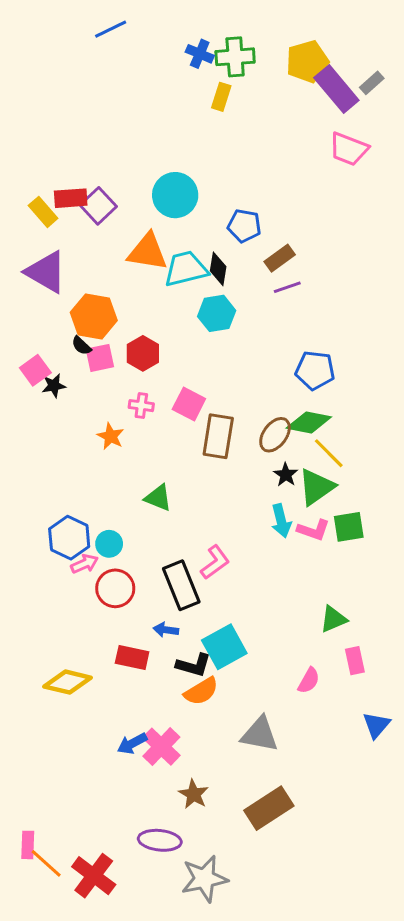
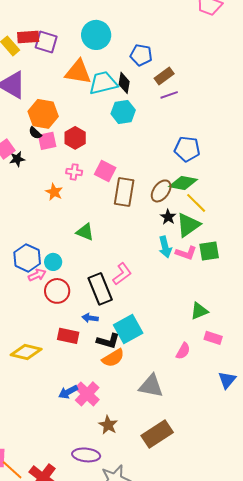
purple square: (98, 206) -> (46, 42), turned -30
pink rectangle: (355, 661) -> (213, 338), turned -60

